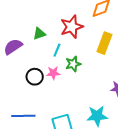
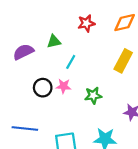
red star: (72, 27) -> (86, 23), moved, size x0.7
green star: (73, 64) -> (93, 95), moved

